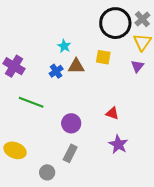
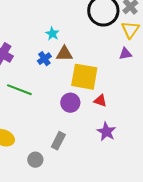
yellow square: (103, 57) -> (84, 77), moved, size x1.8
purple triangle: (137, 66) -> (125, 54), turned 40
purple circle: (71, 123) -> (70, 103), moved

